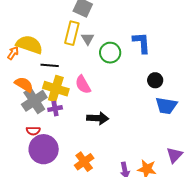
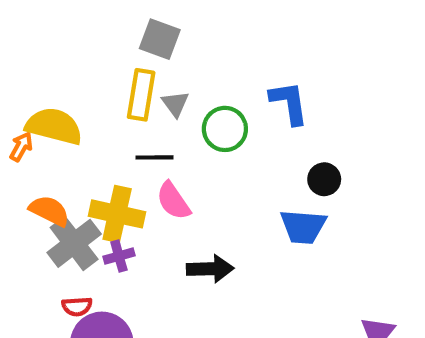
black line: (50, 65) -> (155, 157), moved
blue trapezoid: (166, 106) -> (303, 227), moved

